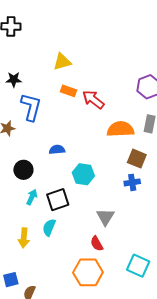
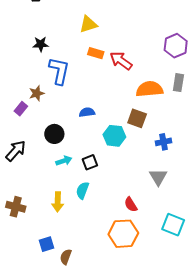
brown square: (137, 159) -> (137, 118), moved
cyan arrow: (32, 197) -> (64, 161), turned 49
black square: (58, 200) -> (90, 162), size x0.7
gray triangle: (105, 217) -> (158, 177), moved

